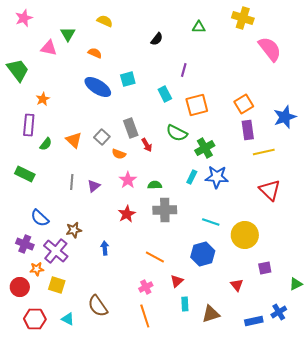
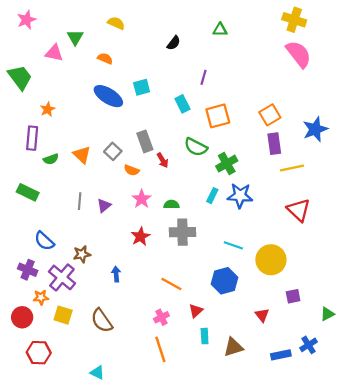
yellow cross: (243, 18) -> (294, 20), moved
green semicircle: (46, 144) -> (51, 159), turned 32
brown semicircle: (98, 306) -> (102, 321), moved
cyan triangle: (68, 319) -> (97, 373), moved

